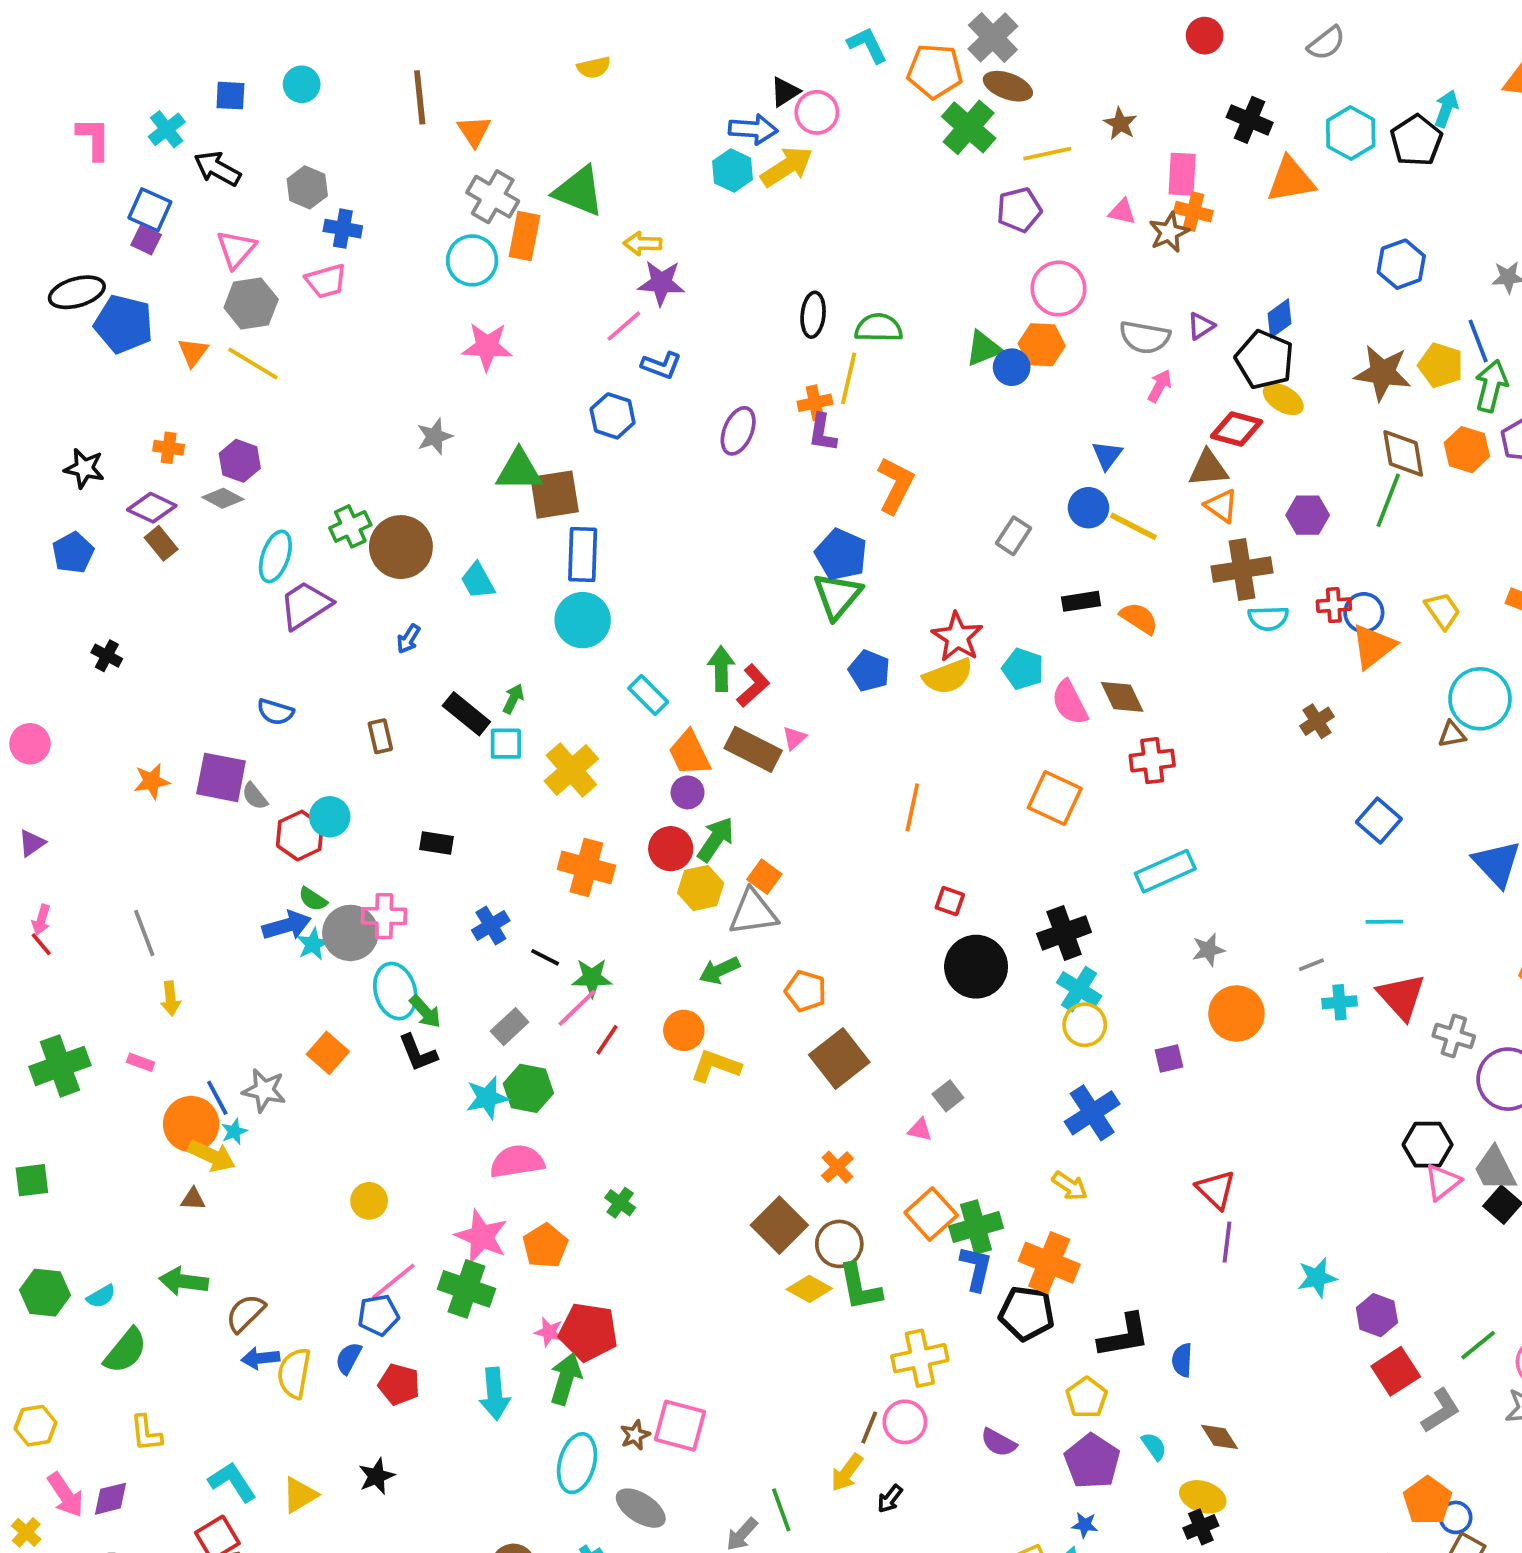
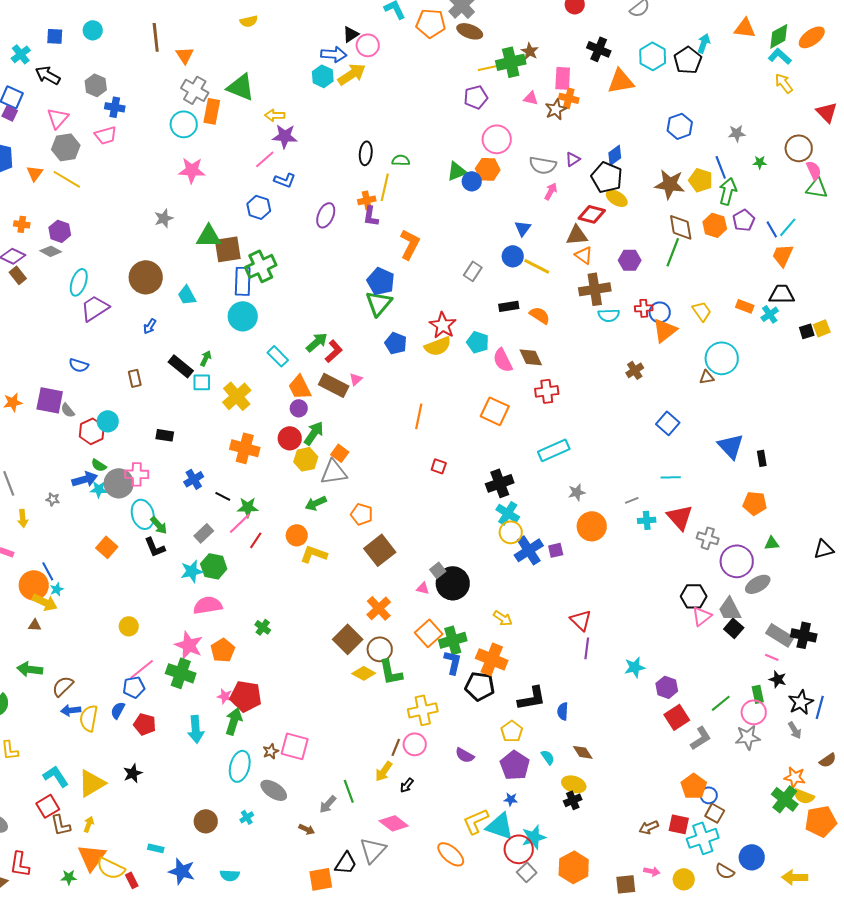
green cross: (969, 127) -> (511, 62), moved, turned 36
green semicircle: (879, 328) -> (401, 160), size x0.7
green cross: (350, 526) -> (261, 266), moved, size x1.4
green arrow: (721, 669) -> (317, 342), turned 50
cyan star: (313, 944) -> (99, 489), turned 30
black circle: (976, 967) -> (453, 583), moved
gray star: (264, 1090) -> (53, 499), moved, size x0.6
blue cross: (1092, 1113) -> (529, 550), moved
orange cross: (837, 1167) -> (379, 608), size x1.4
yellow triangle: (300, 1495) -> (92, 783), size x1.4

